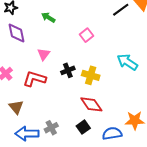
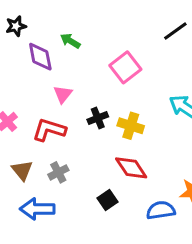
purple diamond: (17, 33) -> (40, 57), moved
pink square: (87, 35) -> (125, 67), size x1.5
black square: (83, 127) -> (108, 200), moved
gray cross: (51, 128) -> (58, 172), moved

